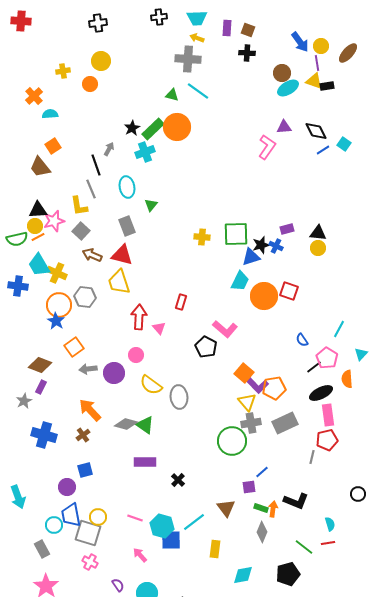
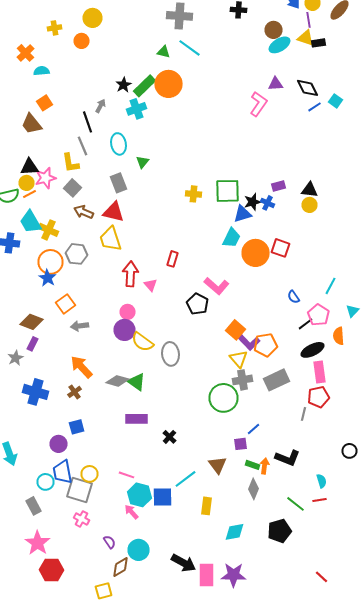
purple circle: (114, 373) -> (124, 330), moved
cyan hexagon: (162, 526) -> (140, 495), moved

